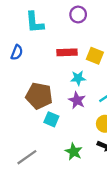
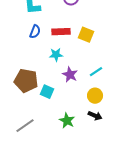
blue semicircle: (17, 52) -> (35, 32), moved
cyan star: (78, 78) -> (56, 55), moved
brown pentagon: (39, 96) -> (26, 81), moved

